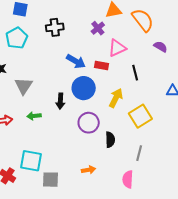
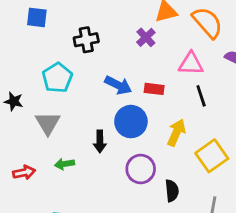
cyan pentagon: (17, 38) -> (57, 78), moved
pink triangle: (117, 48) -> (191, 64), moved, turned 30

